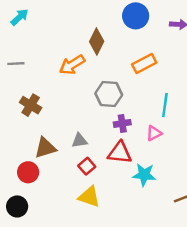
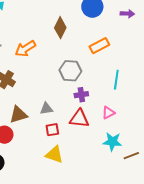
orange arrow: (72, 65) -> (25, 49), moved
pink triangle: (154, 133) -> (108, 113), moved
red square: (87, 166) -> (52, 130), turned 32
cyan star: (144, 175) -> (112, 142), moved

